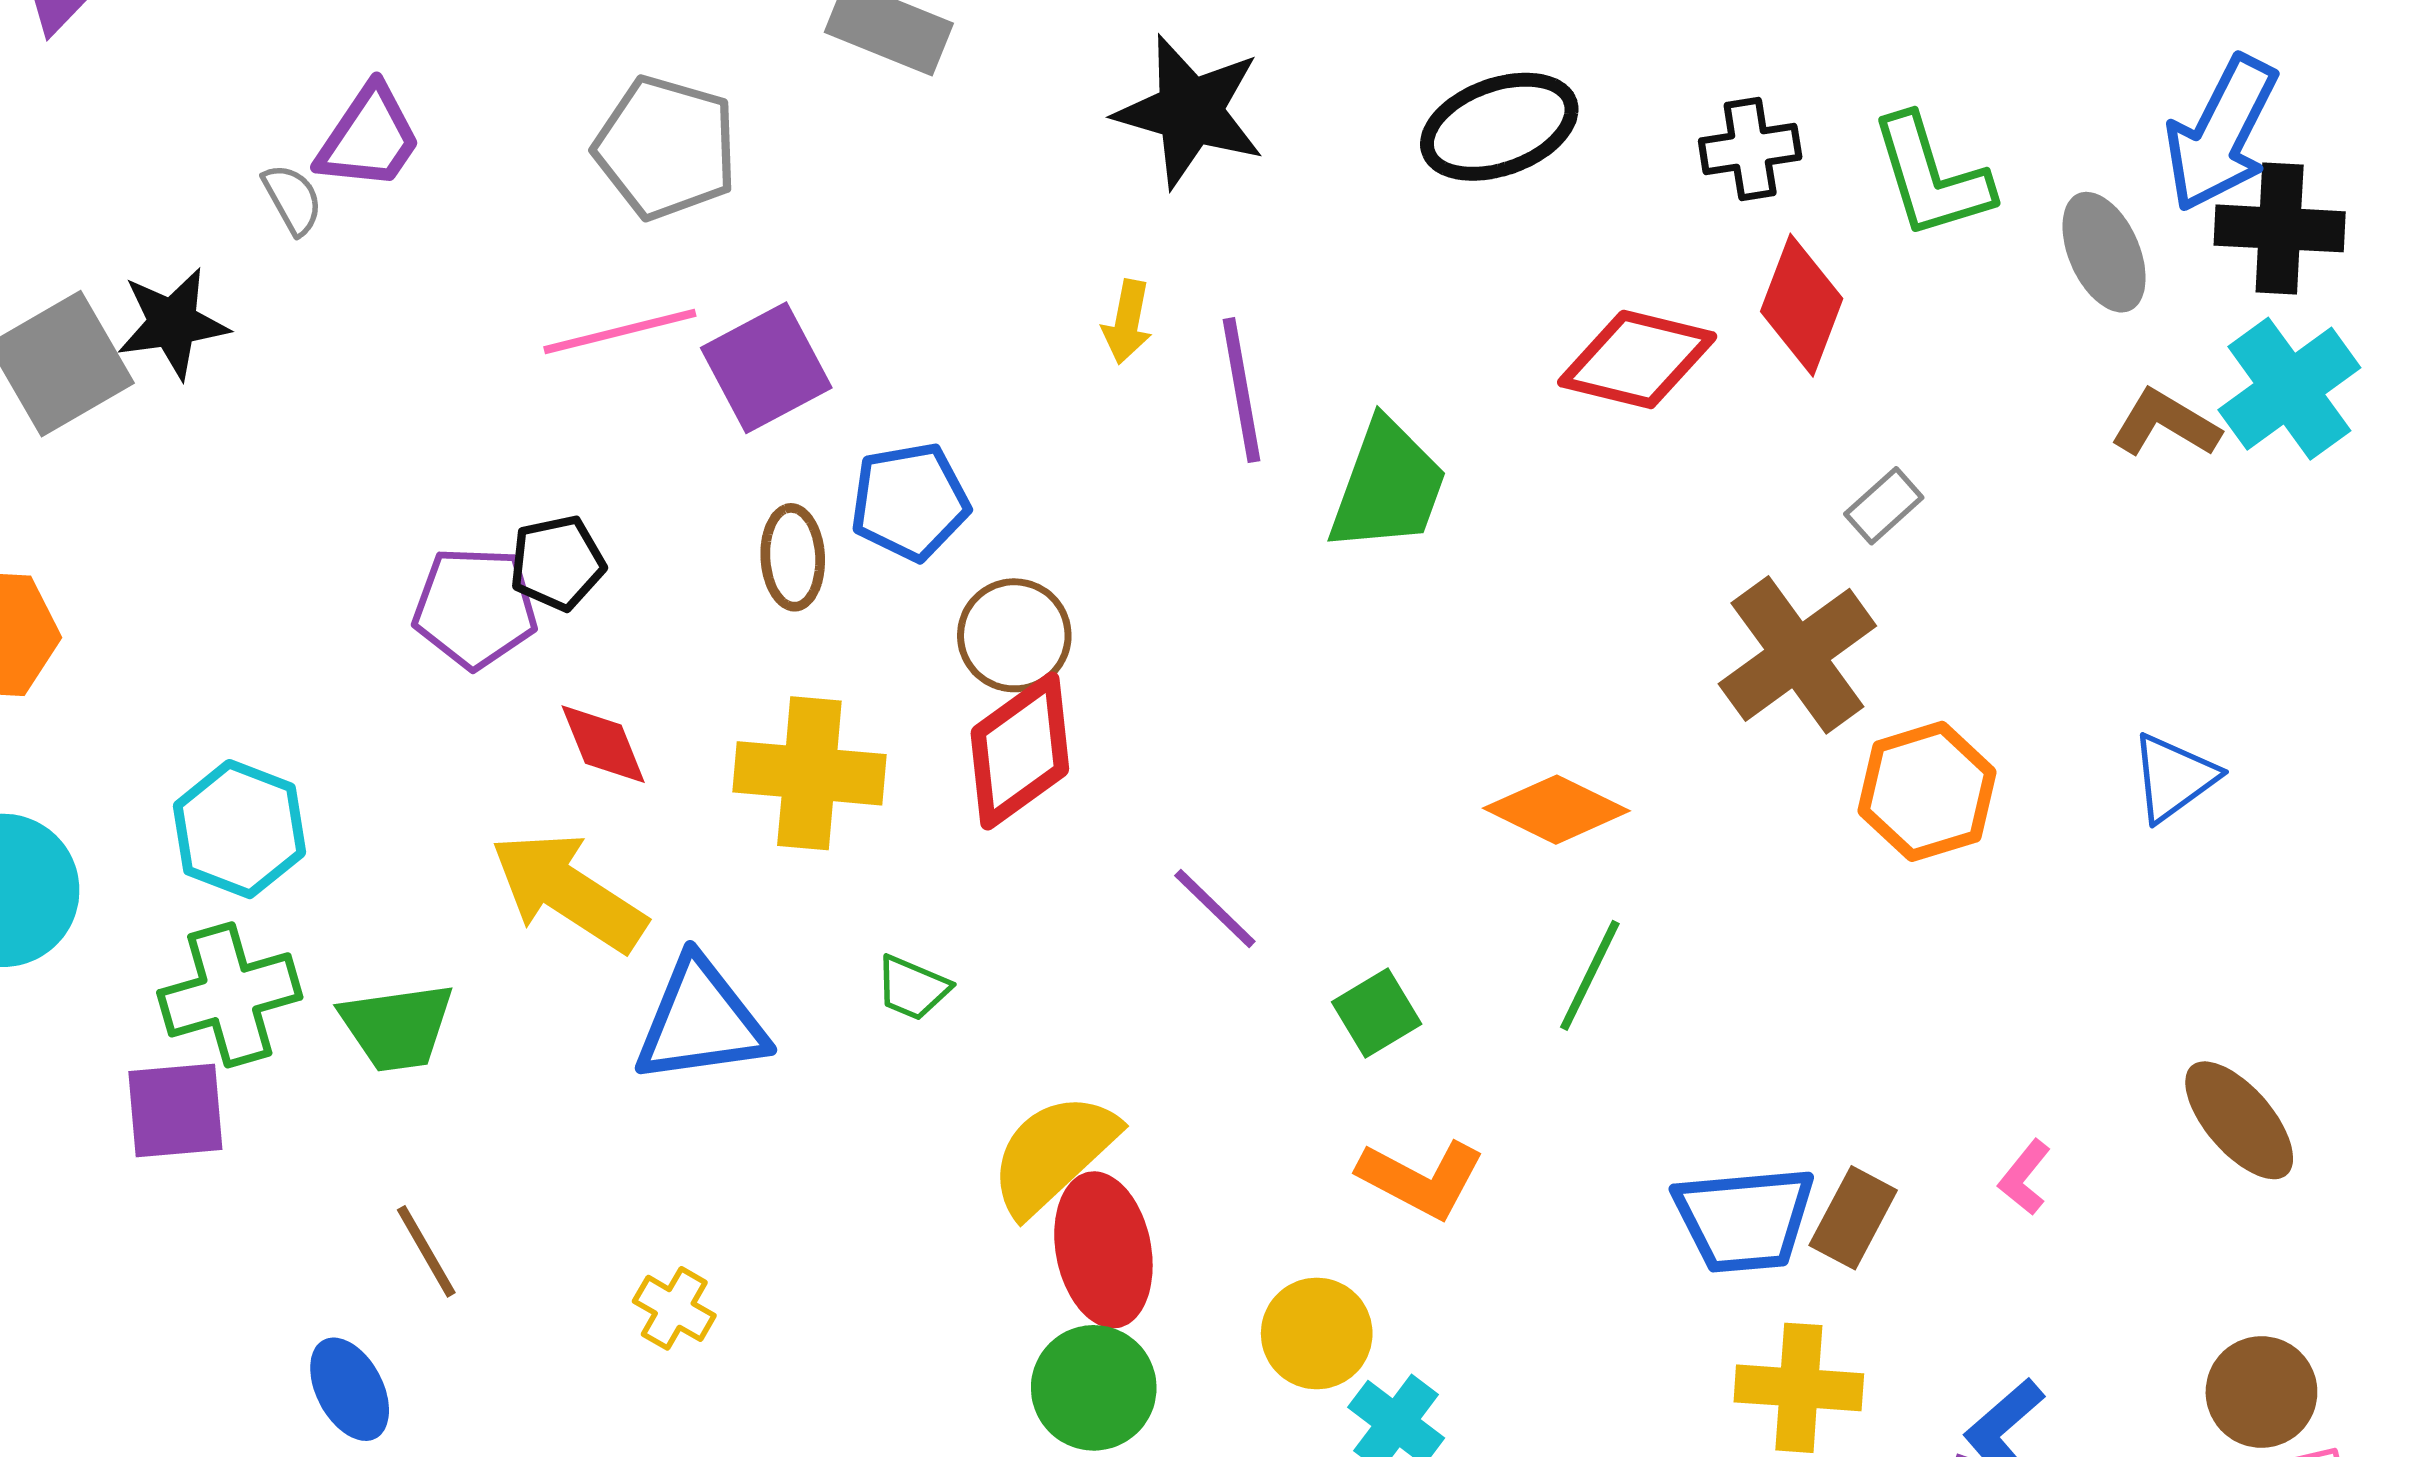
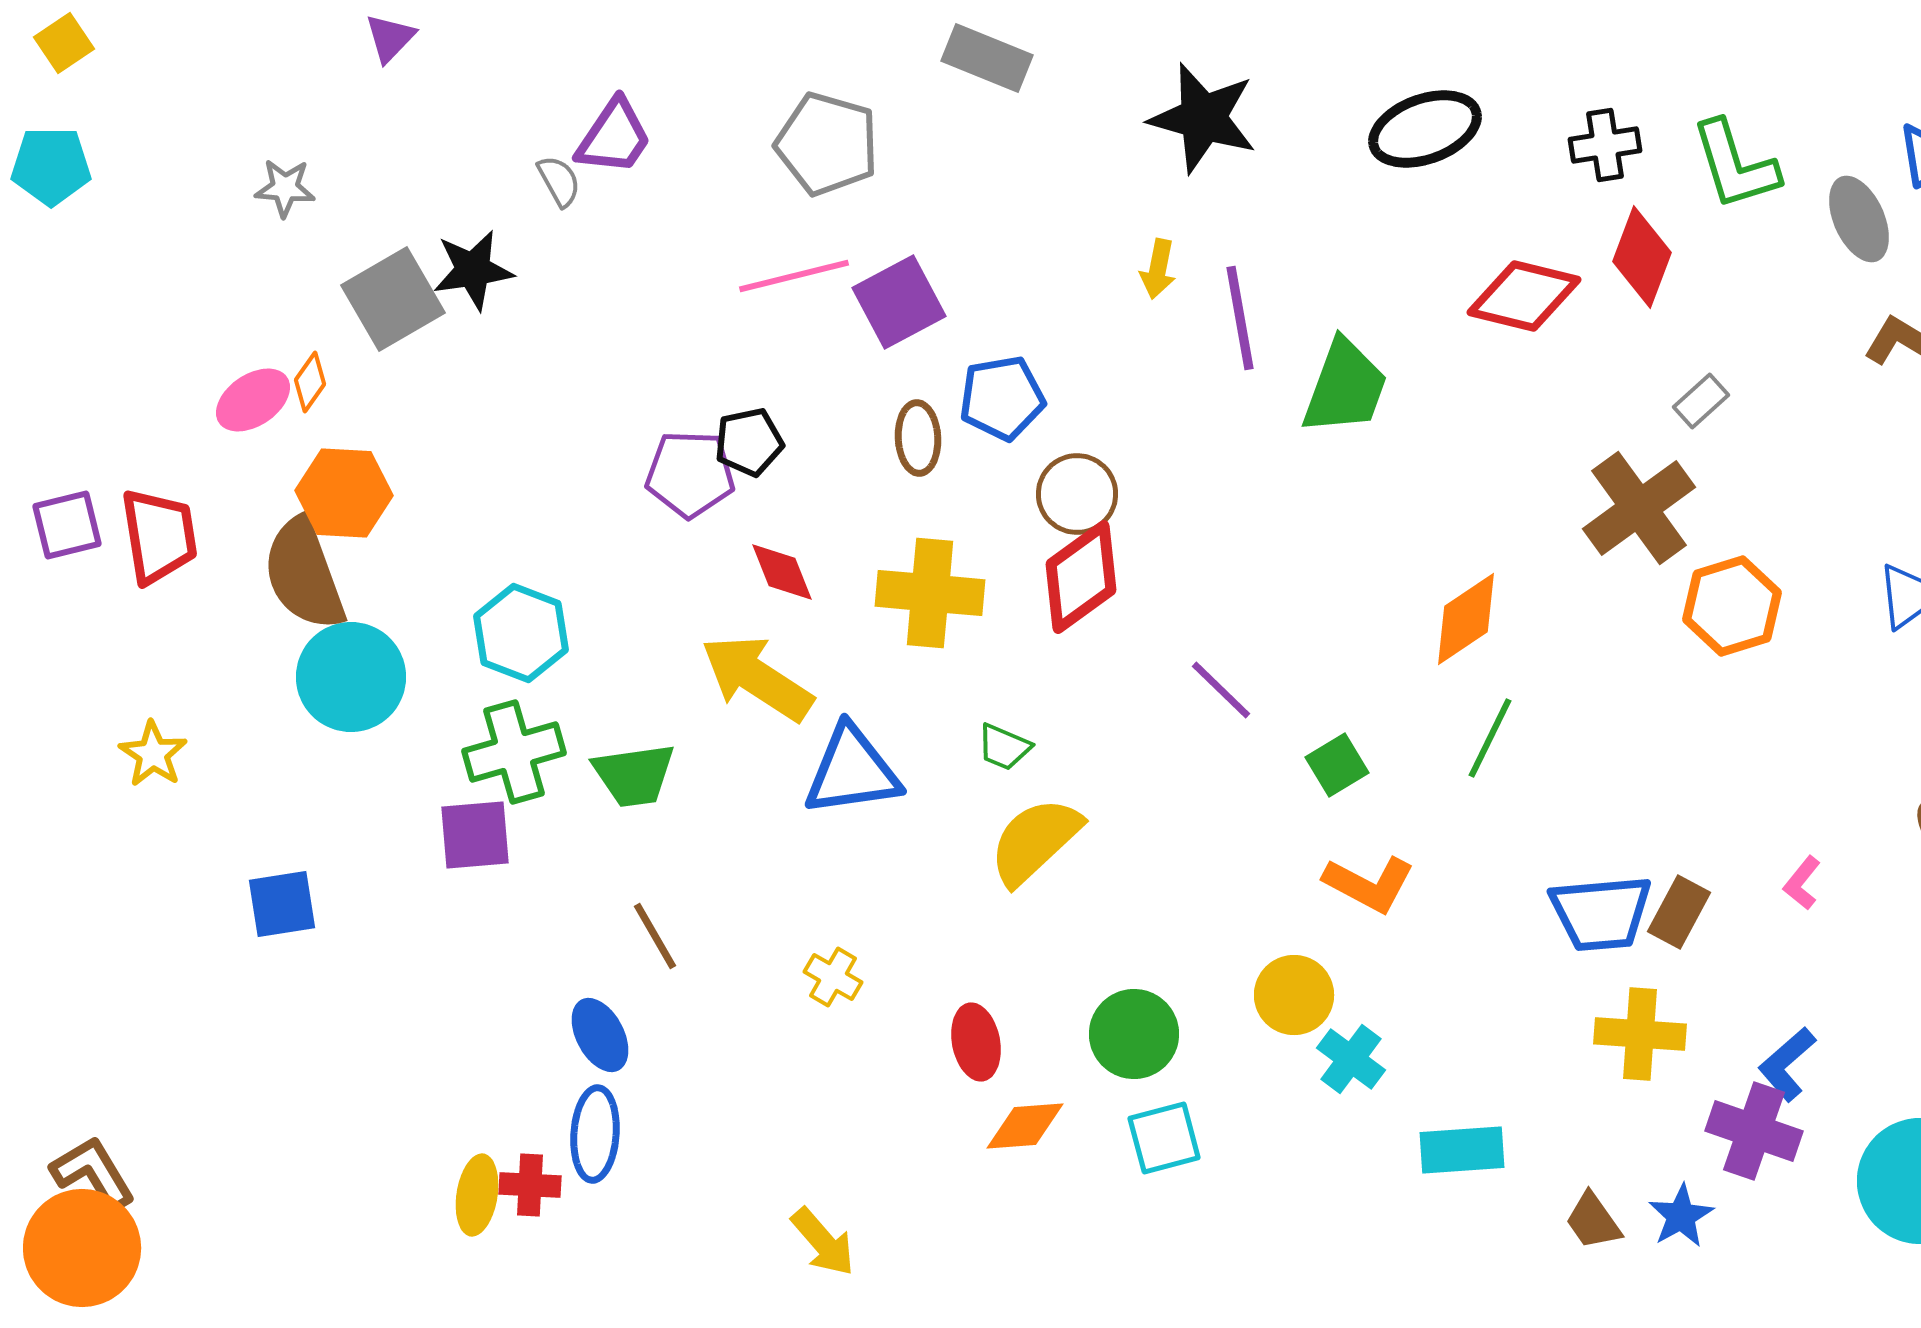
orange diamond: (1556, 810) -> (1466, 619), turned -60
yellow semicircle: (1053, 1154) -> (1035, 841), moved
red ellipse: (1103, 1250) -> (976, 1042), moved, size x0.7

